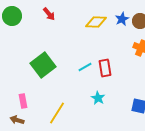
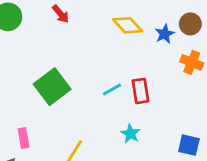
blue star: (122, 19) -> (165, 34), moved
yellow diamond: (96, 22) -> (128, 25), turned 45

